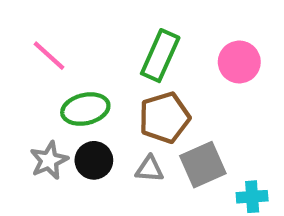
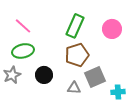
green ellipse: (85, 109) -> (23, 51), moved
gray star: (49, 160) -> (12, 75), moved
gray triangle: (149, 169) -> (74, 88), moved

